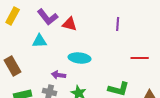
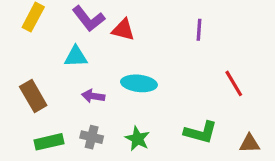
red line: (140, 58) -> (234, 83), turned 60
purple arrow: (59, 75) -> (93, 96), moved

